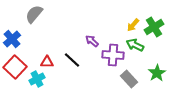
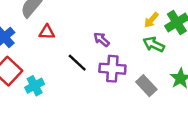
purple cross: (113, 55) -> (112, 69), moved
red triangle: (47, 62) -> (47, 32), moved

